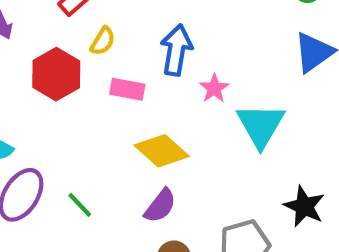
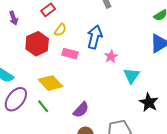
cyan triangle: (261, 125) -> (131, 76), size x0.7
yellow diamond: (162, 151) -> (51, 83), moved
black star: (304, 206) -> (149, 102), moved

